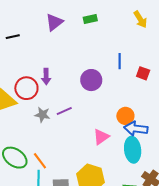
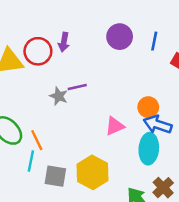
purple circle: (91, 80) -> (120, 37), moved
gray star: (42, 115) -> (59, 96), moved

